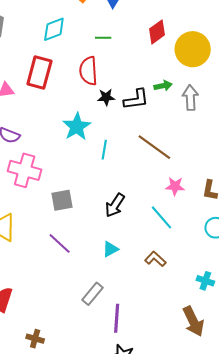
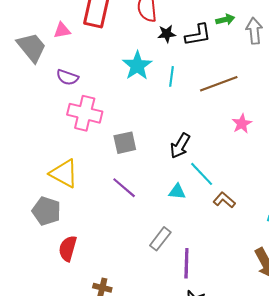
brown line: (154, 147) -> (219, 84), turned -54
cyan line: (104, 150) -> (171, 76), moved
pink star: (175, 186) -> (242, 124), turned -30
cyan line: (162, 217) -> (202, 174), moved
cyan triangle: (110, 249) -> (177, 192), turned 36

